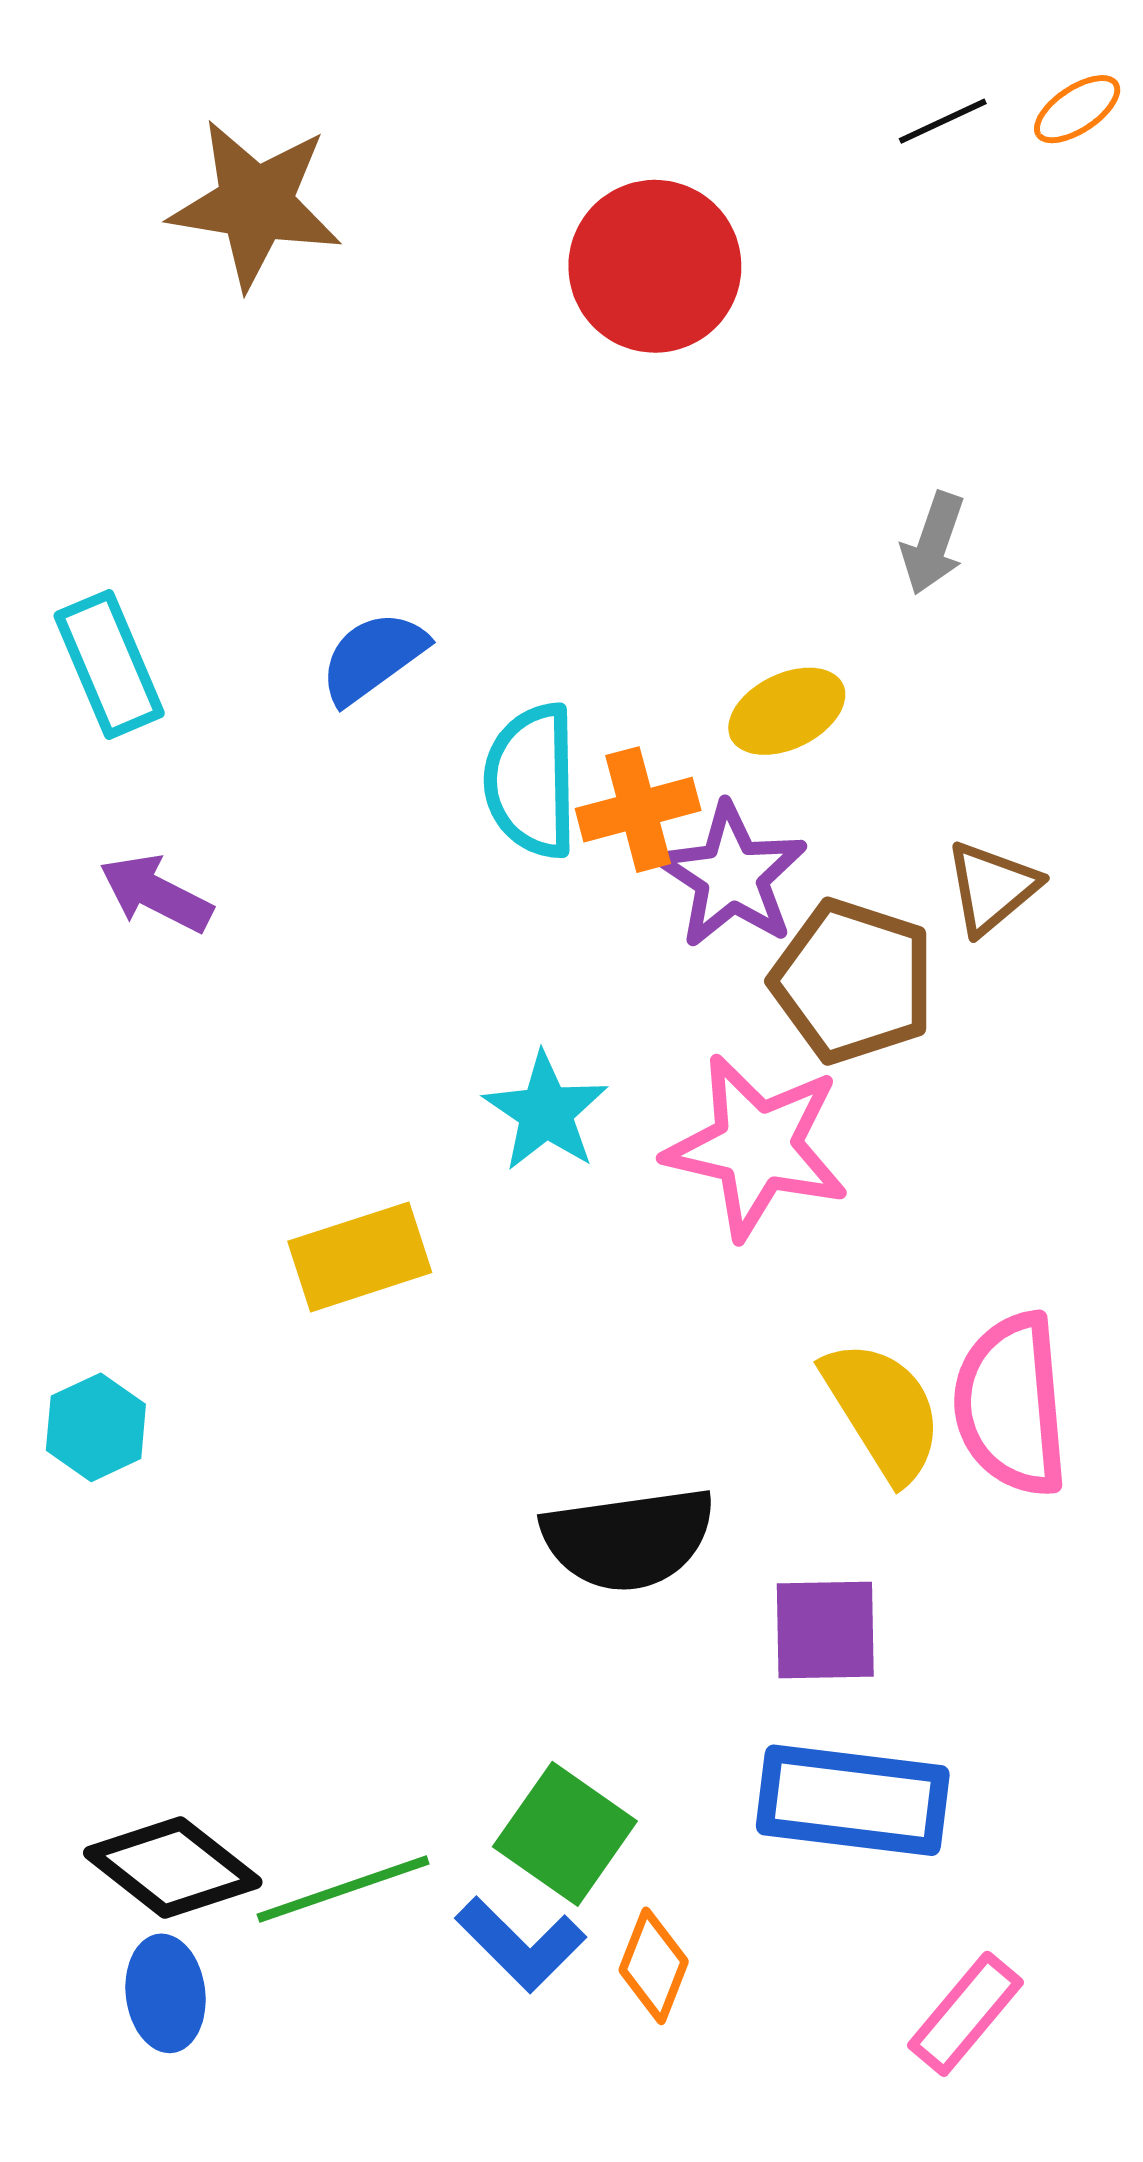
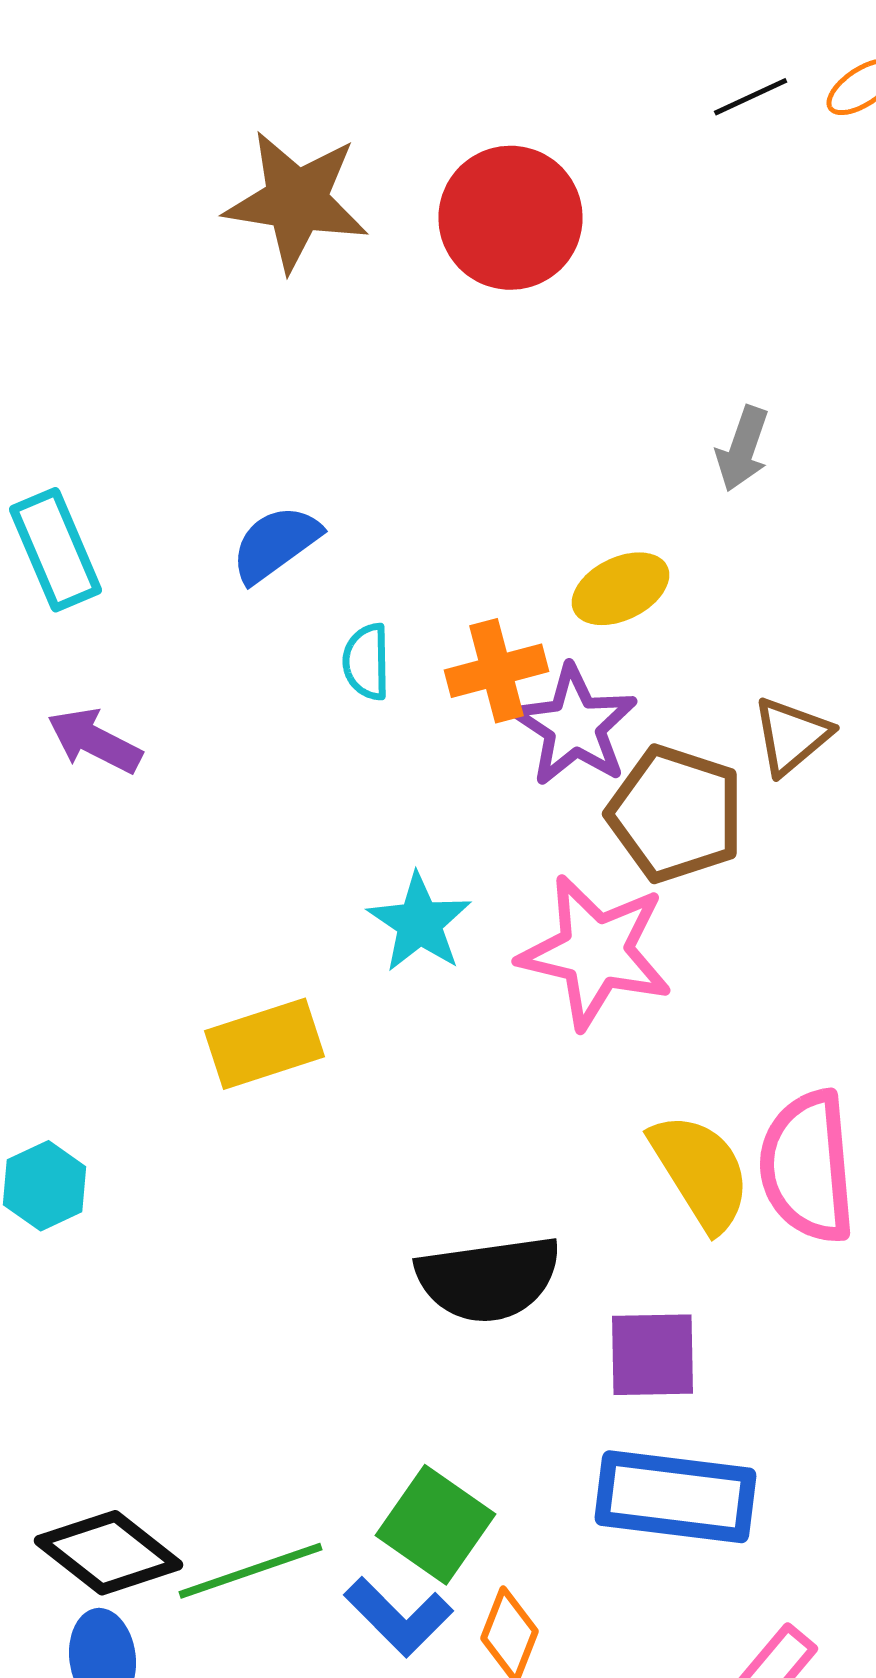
brown star: (255, 204) -> (297, 201), moved
cyan semicircle: (531, 781) -> (367, 662), moved, size x0.6

